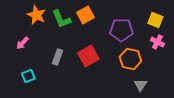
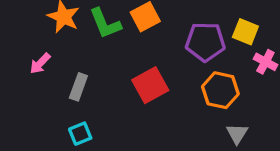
yellow square: (155, 20) -> (245, 32), moved
gray rectangle: (57, 57) -> (78, 87), moved
cyan square: (28, 76) -> (80, 134), moved

